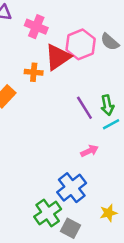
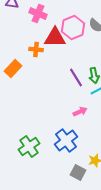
red triangle: (58, 57) -> (55, 38), turned 35
green cross: (48, 213) -> (29, 146), moved
gray square: (70, 228) -> (78, 172), moved

